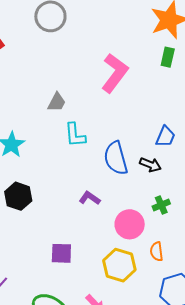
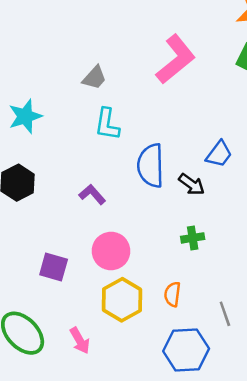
purple L-shape: (90, 198) -> (92, 194), moved
pink circle: (130, 224) -> (111, 251), moved

